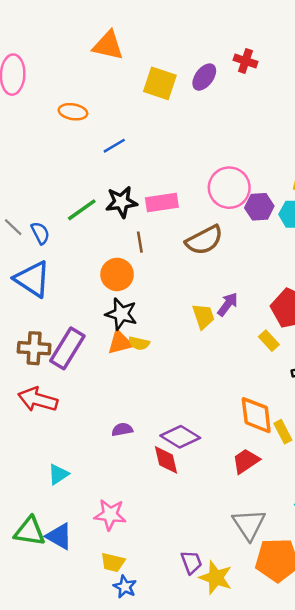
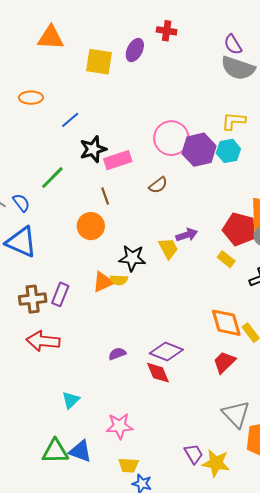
black star: (121, 202) -> (93, 149), moved
purple hexagon: (259, 207) -> (199, 150), size x1.4
brown semicircle: (204, 240) -> (158, 185), size x0.6
purple arrow: (228, 304) -> (187, 235), turned 45
black star: (121, 314) -> (132, 258), moved
purple rectangle: (67, 348) -> (60, 294), size x0.7

